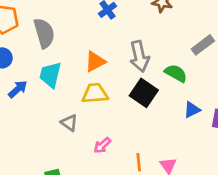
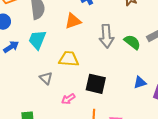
orange triangle: (95, 62) -> (73, 21), moved
green semicircle: (176, 73) -> (132, 42), moved
black square: (144, 93) -> (96, 84), moved, turned -30

